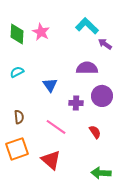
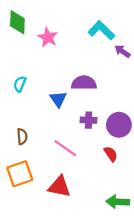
green diamond: (17, 34) -> (17, 22), moved
purple semicircle: (87, 68) -> (84, 83), moved
cyan semicircle: (17, 72) -> (20, 84), turned -40
purple circle: (102, 96) -> (119, 125), moved
red triangle: (51, 160) -> (59, 187), turned -30

